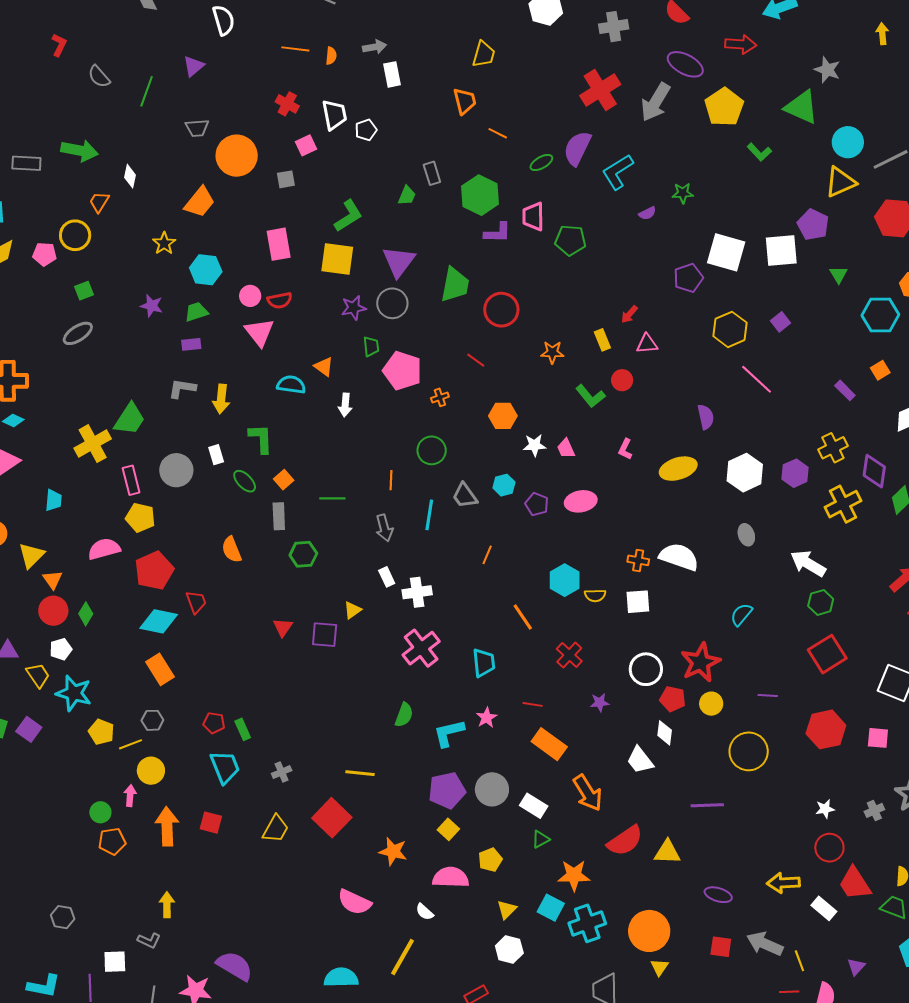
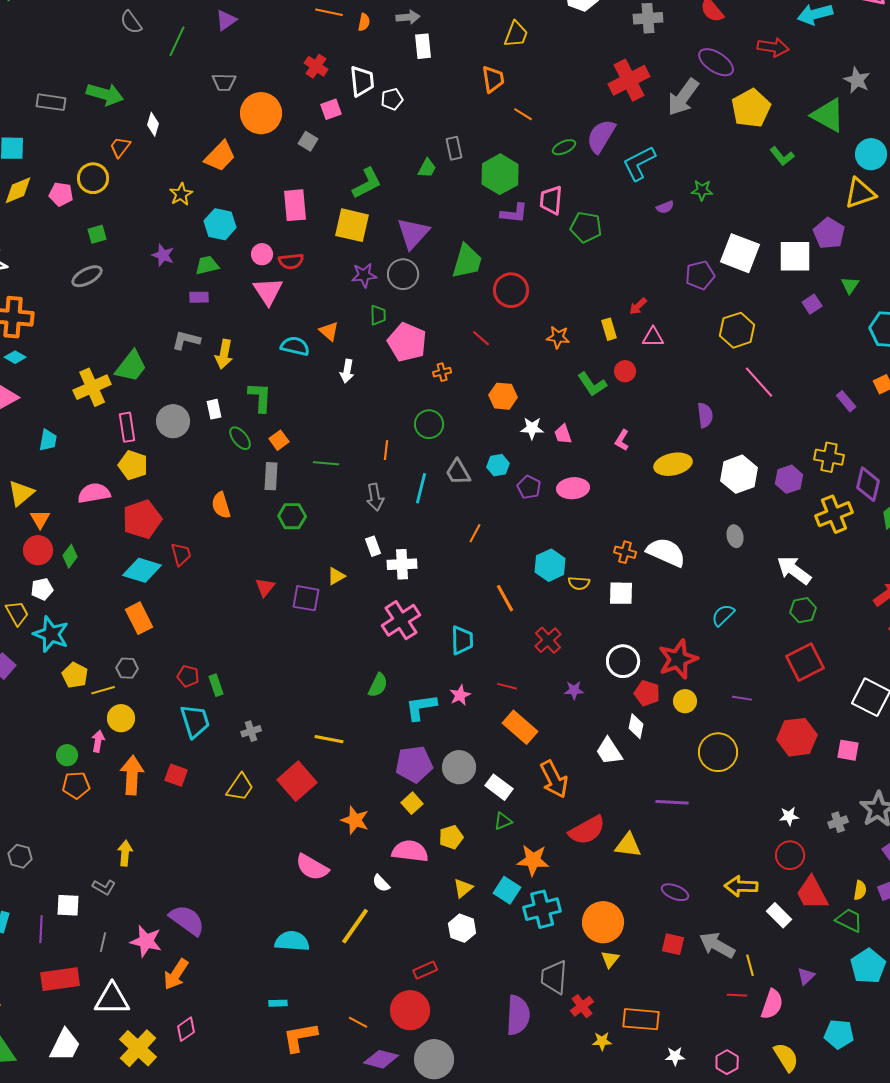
gray square: (286, 179) -> (308, 141), turned 36
purple square: (781, 322) -> (812, 304), moved
yellow cross: (833, 448) -> (829, 457), turned 32

